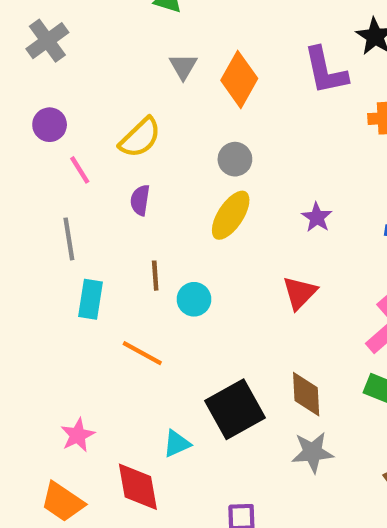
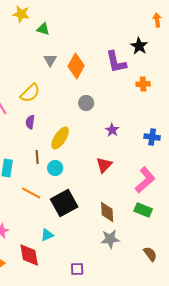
gray circle: (235, 159) -> (86, 103), moved
yellow ellipse: (231, 215) -> (60, 138), moved
black square: (235, 409) -> (64, 203), moved

